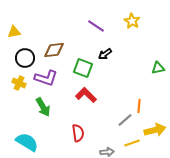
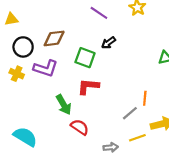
red L-shape: (86, 95) -> (88, 86), turned -40
green arrow: (43, 107) -> (64, 105), moved
red semicircle: (78, 133) -> (80, 127), turned -48

